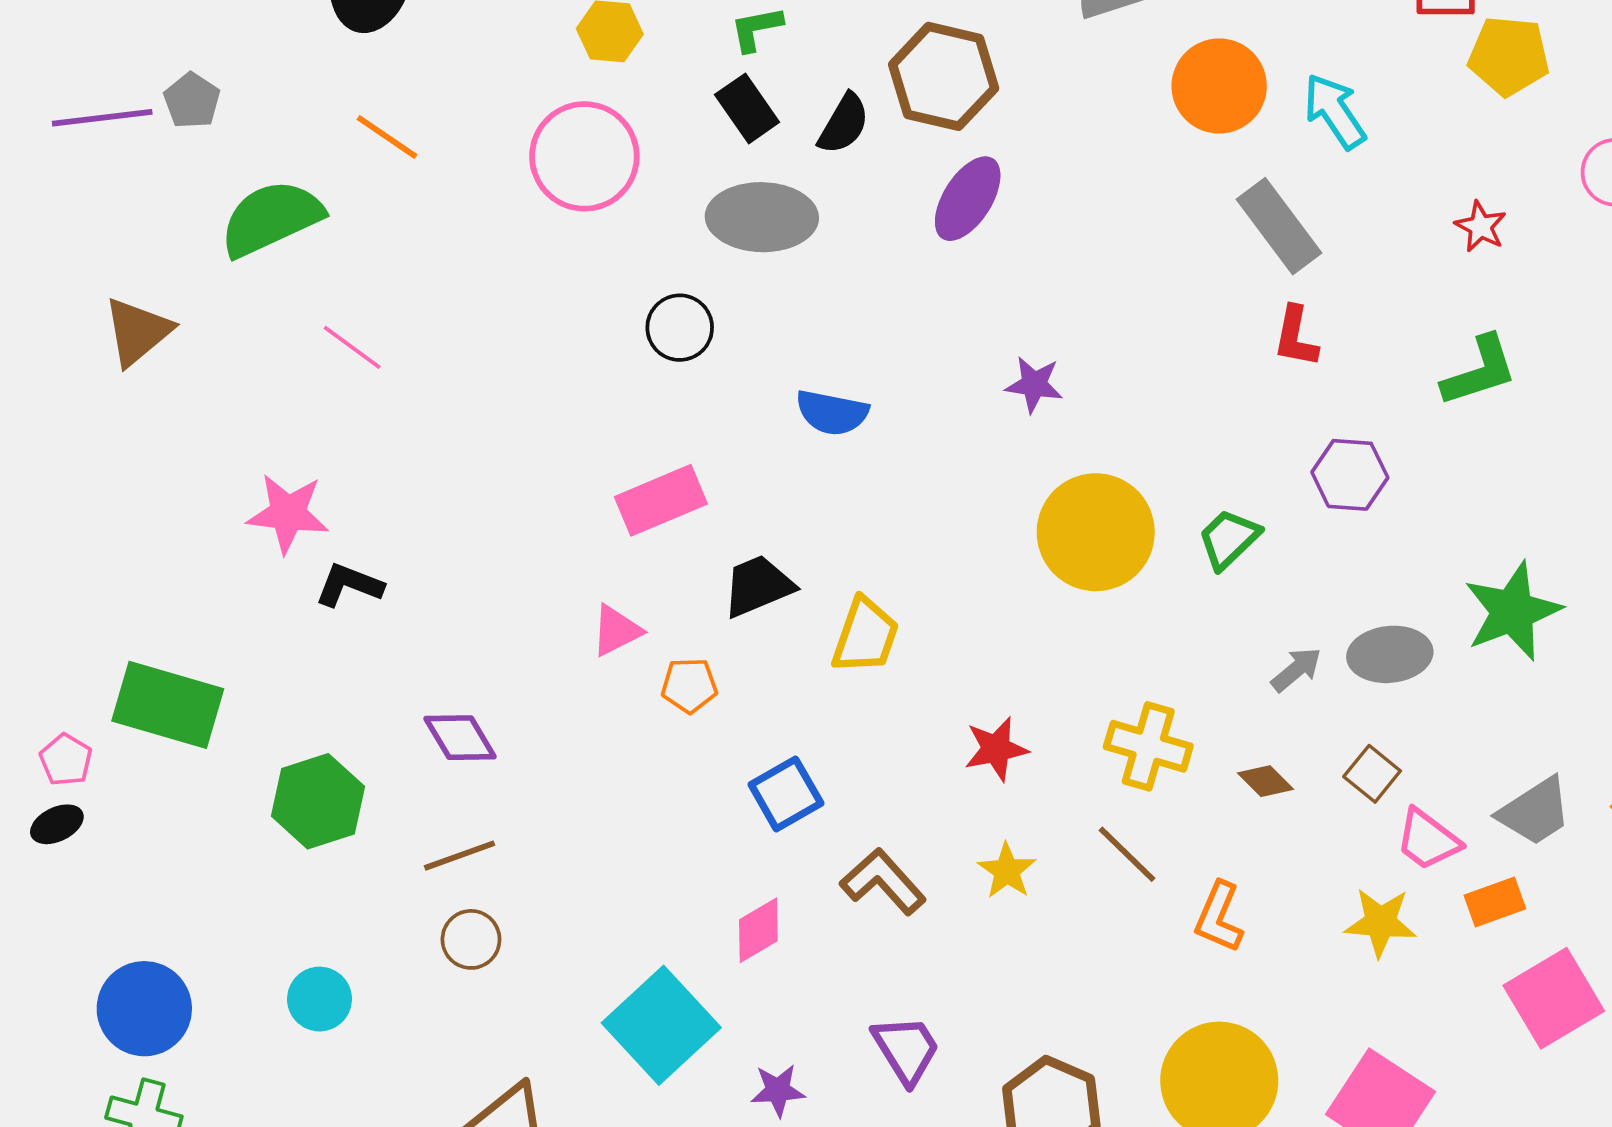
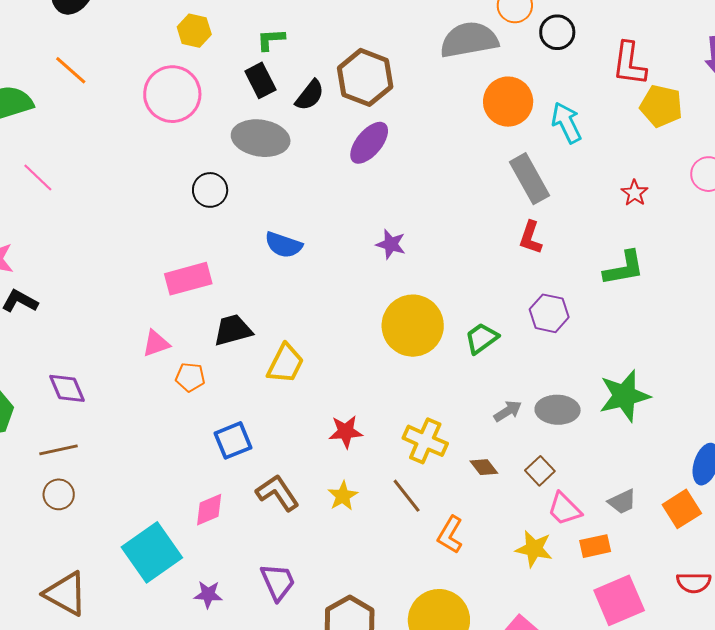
gray trapezoid: (1535, 811) -> (622, 502), size x0.7

